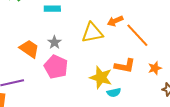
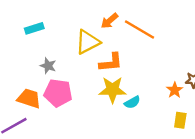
orange trapezoid: (29, 49) -> (29, 98), moved
orange L-shape: (125, 66) -> (111, 62), moved
orange star: (155, 68) -> (175, 90), moved

